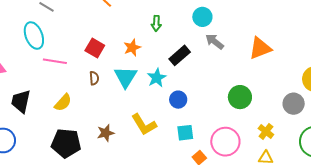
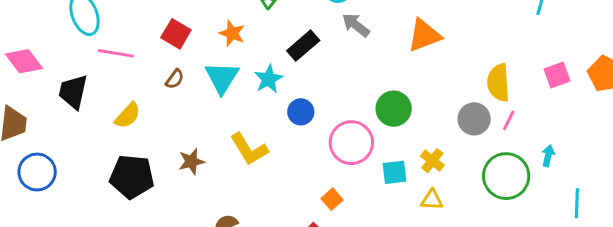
orange star: (132, 48) -> (232, 33), turned -30
brown semicircle: (94, 78) -> (175, 79), turned 40
black trapezoid: (21, 101) -> (73, 92), moved
cyan square: (185, 133) -> (395, 172), moved
pink circle: (225, 142) -> (351, 143), moved

